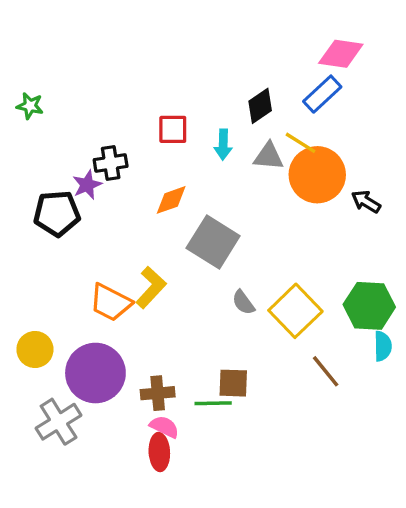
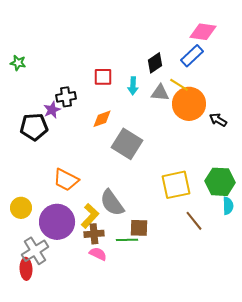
yellow L-shape: (151, 287) -> (90, 216), moved
gray semicircle: (243, 302) -> (112, 203), moved, size x1.8
yellow square: (295, 311) -> (176, 185), turned 32
red ellipse: (159, 452) -> (26, 269), moved

